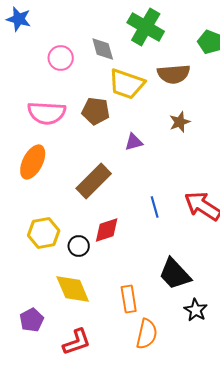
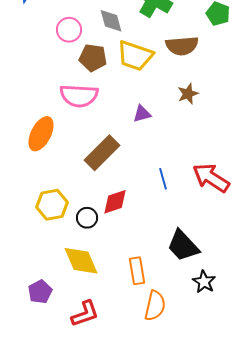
brown pentagon: (96, 111) -> (93, 58), moved
pink semicircle: (47, 113) -> (79, 96), moved

